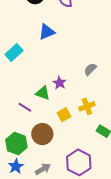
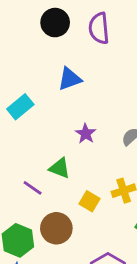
purple star: (59, 83) -> (86, 134), moved
yellow square: (64, 115) -> (89, 201), turned -32

